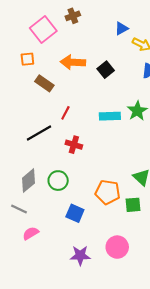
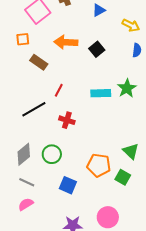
blue triangle: (121, 28) -> (99, 10), moved
green square: (133, 205) -> (123, 177), turned 35
gray line: (19, 209) -> (27, 182), moved

